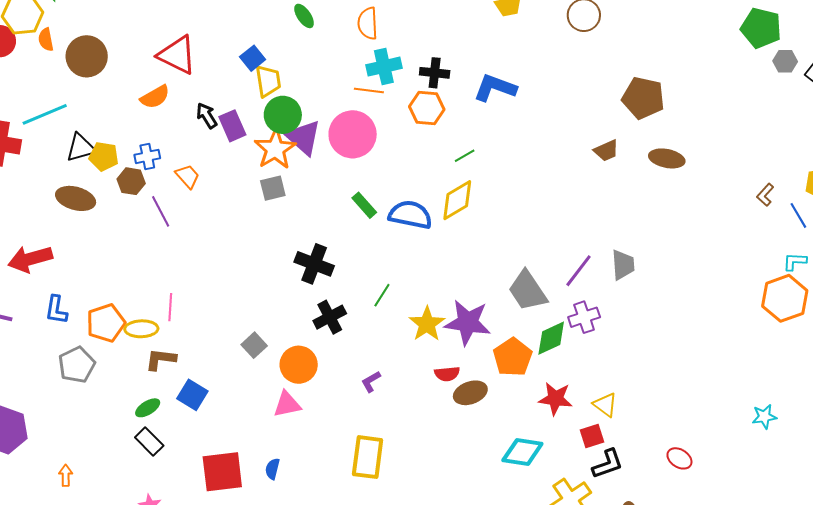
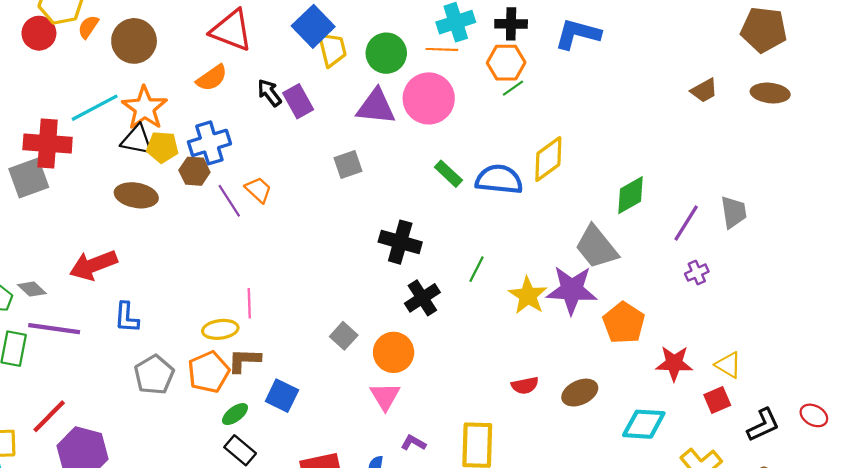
orange semicircle: (46, 40) -> (88, 27), turned 50
blue square: (253, 58) -> (313, 26), size x1.5
brown pentagon: (643, 98) -> (764, 30), moved
green circle: (283, 115) -> (386, 53), moved
purple triangle: (303, 137) -> (376, 107), turned -30
black triangle: (81, 148) -> (137, 140), turned 32
orange star: (275, 149) -> (145, 108), moved
blue cross: (147, 156) -> (209, 143), size x1.5
green line: (465, 156) -> (513, 88), moved
orange trapezoid: (188, 176) -> (258, 190), moved
gray trapezoid: (528, 291) -> (596, 247), moved
purple cross: (584, 317) -> (697, 273), size x0.7
orange pentagon: (106, 323) -> (209, 372), moved
green diamond: (551, 338) -> (631, 195), moved
red semicircle: (447, 374) -> (525, 385), moved
purple L-shape: (371, 382) -> (413, 443), moved, turned 65
brown ellipse: (470, 393) -> (580, 393), moved
pink triangle: (287, 404) -> (385, 396), turned -44
black L-shape: (608, 464) -> (763, 425), moved

